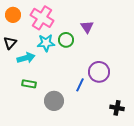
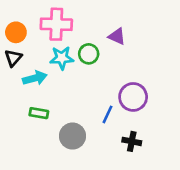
orange circle: (13, 15) -> (16, 32), moved
pink cross: (42, 18) -> (56, 24), turned -30
purple triangle: (87, 27) -> (117, 36), turned -32
black cross: (117, 108) -> (132, 141), moved

